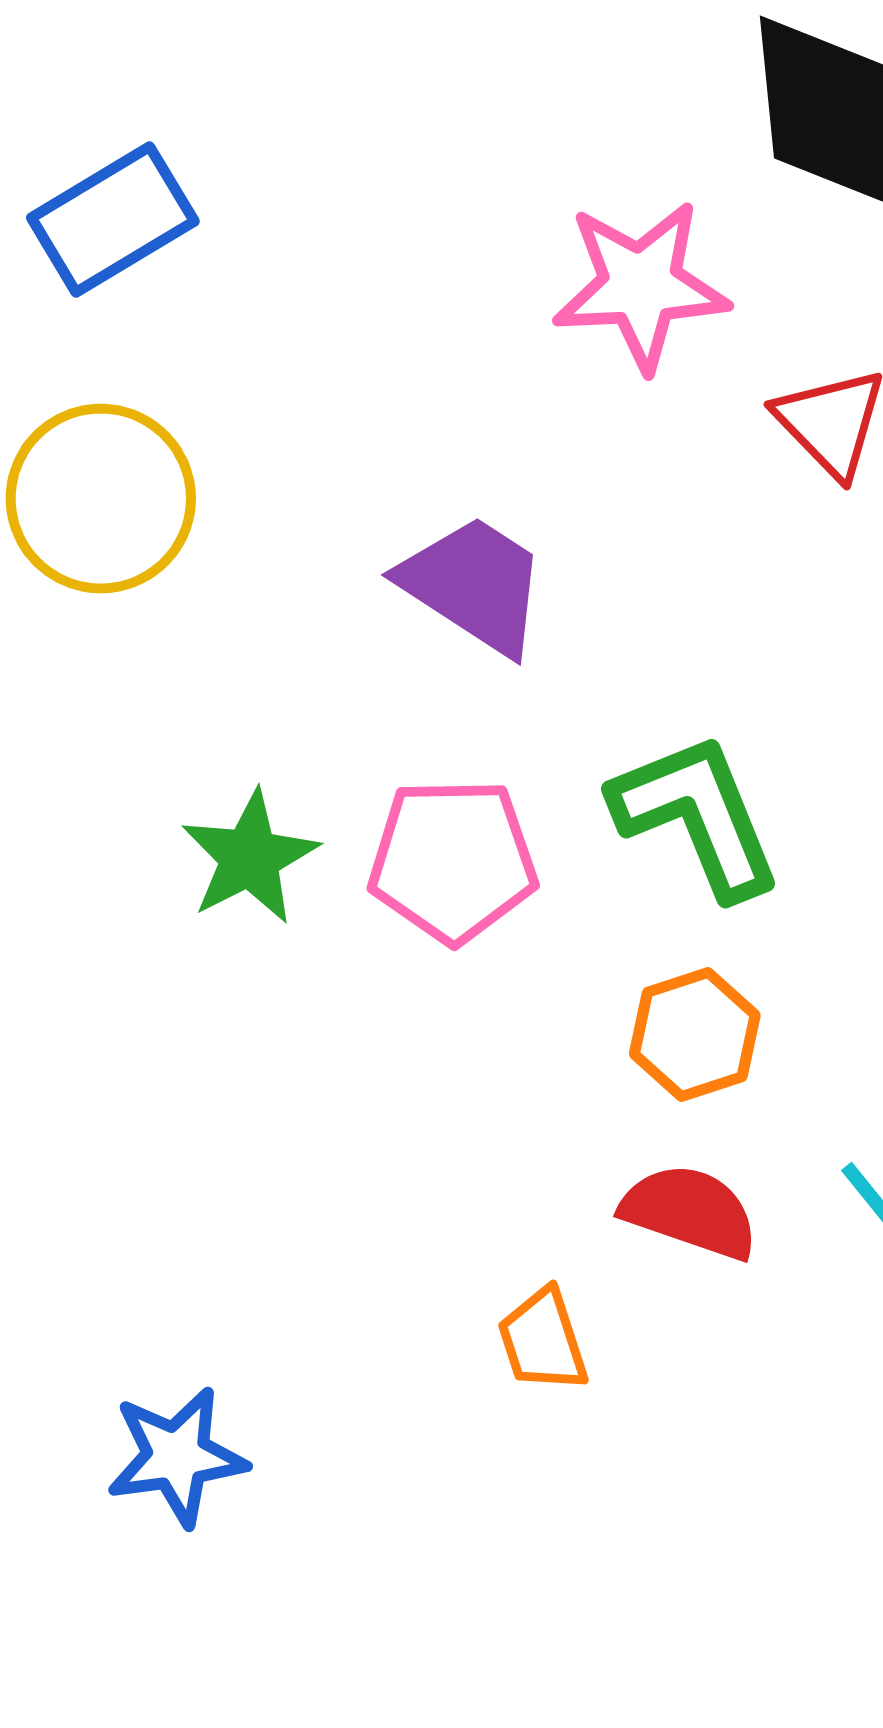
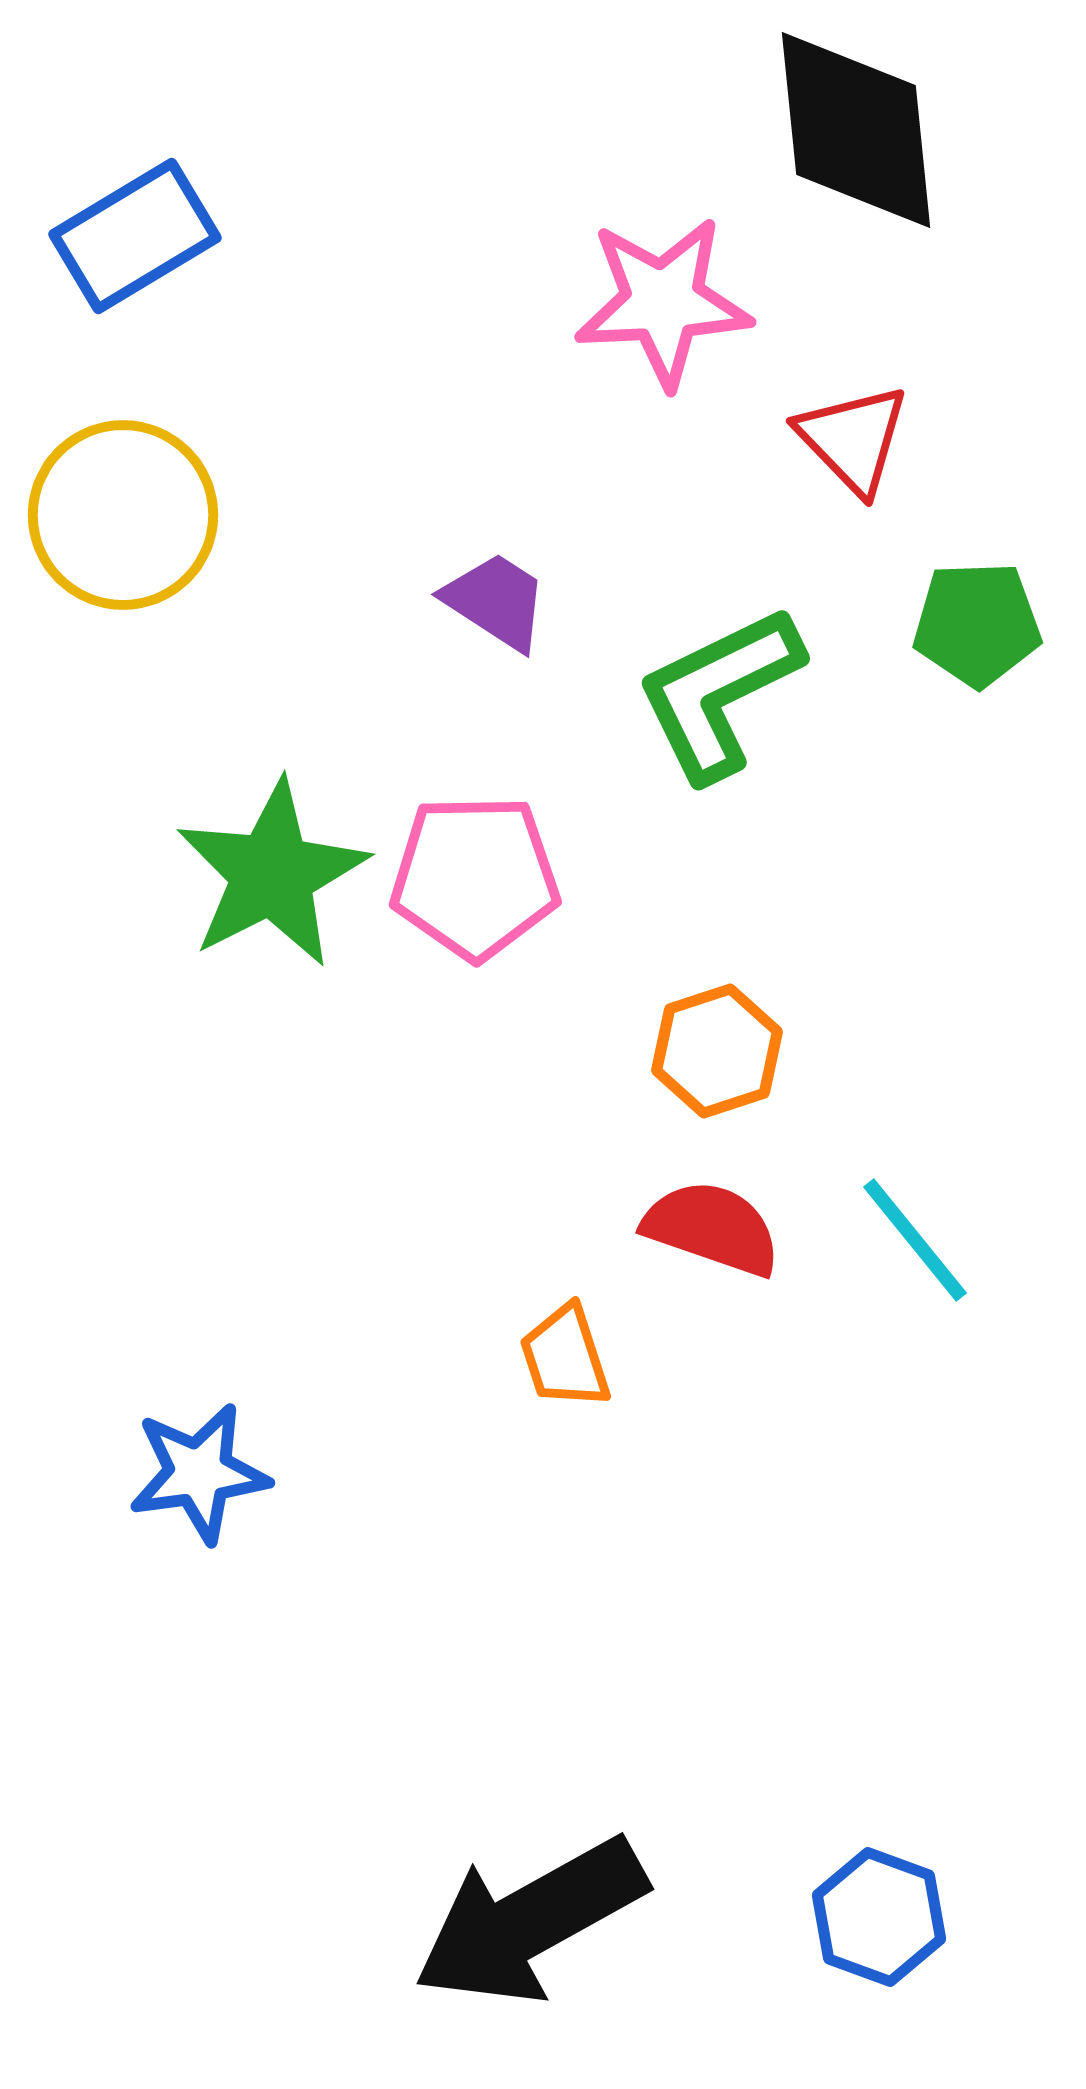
purple trapezoid: (474, 585) -> (496, 601), size x0.7
green L-shape: (697, 816) -> (719, 693), moved, turned -94
green star: (250, 858) -> (272, 874), size x1.4

